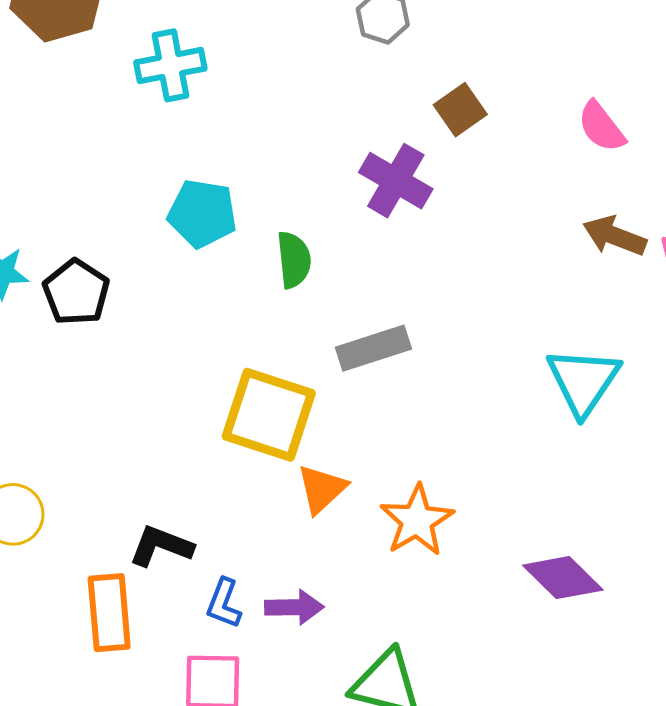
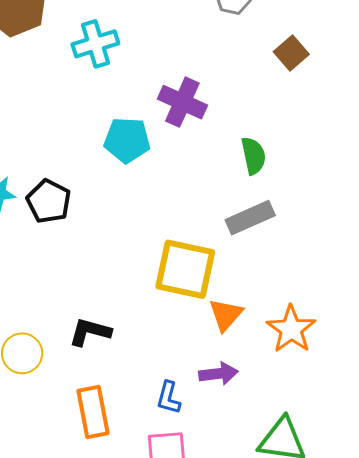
purple cross: (396, 181) -> (182, 102), moved
green semicircle: (294, 260) -> (253, 156), moved
black L-shape: (161, 546) -> (90, 332), moved
purple arrow: (294, 607) -> (218, 374), moved

